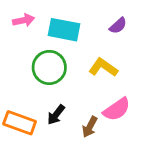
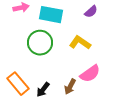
black arrow: (56, 115) -> (43, 90), moved
orange rectangle: (20, 123) -> (18, 84), turned 30

